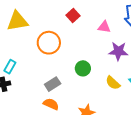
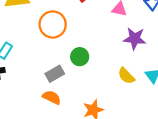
green circle: (83, 68) -> (80, 57), moved

